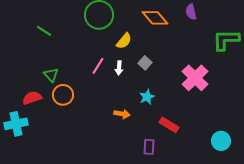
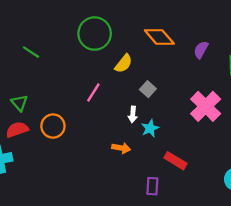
purple semicircle: (191, 12) -> (201, 50), moved, turned 42
white arrow: (119, 68) -> (133, 114), moved
green triangle: (51, 75) -> (19, 103), moved

